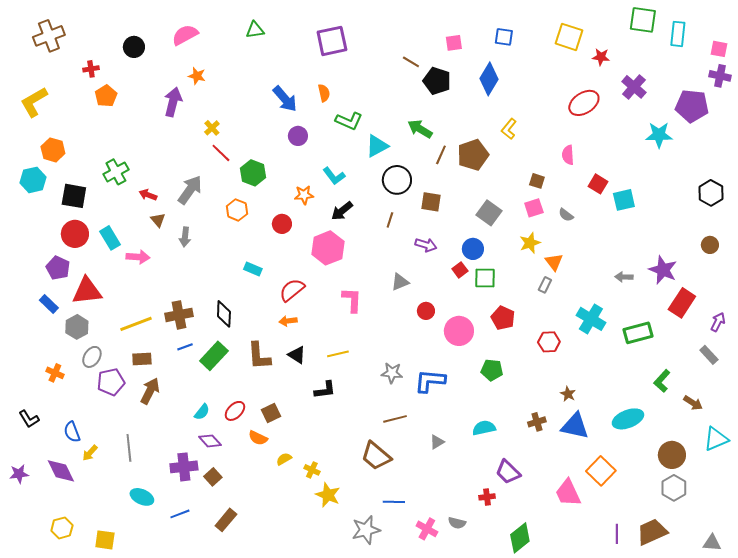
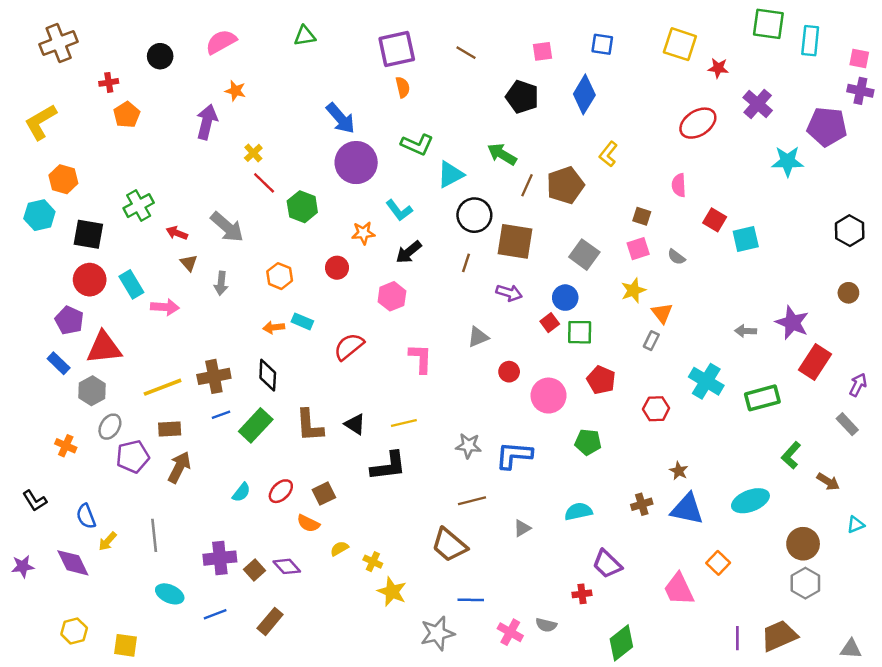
brown line: (411, 62) -> (466, 53), moved
orange semicircle: (324, 93) -> (403, 87), moved
purple circle: (298, 136) -> (356, 163), size x1.8
gray arrow: (190, 190) -> (227, 227), turned 96
brown square: (431, 202) -> (515, 241), size x1.5
orange hexagon: (237, 210) -> (280, 276), moved
pink hexagon: (328, 248) -> (392, 296), size x0.7
orange arrow: (288, 321) -> (274, 327), moved
black L-shape: (325, 390) -> (388, 466), size x1.4
cyan triangle: (716, 439) -> (856, 525), size x0.6
purple diamond: (210, 441) -> (287, 566), moved
orange square: (601, 471) -> (718, 563), size x0.7

